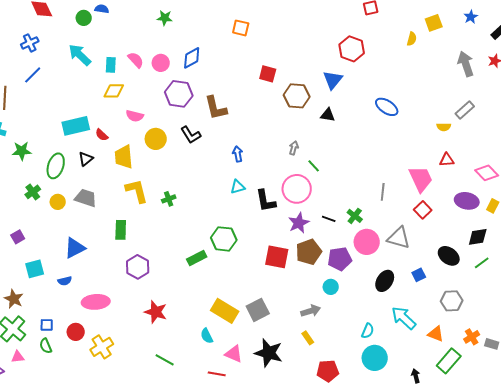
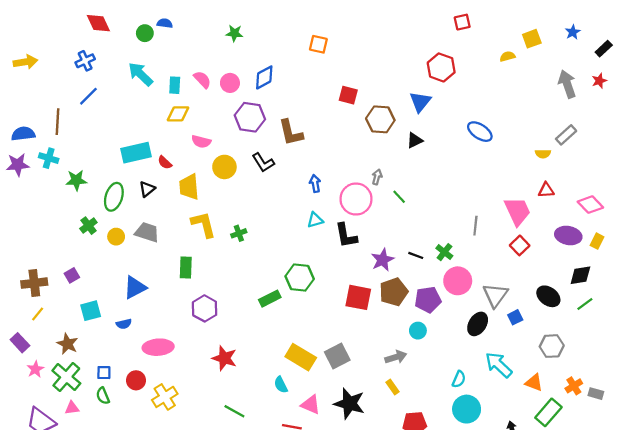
yellow semicircle: (412, 39) -> (507, 56), turned -120
black triangle: (328, 115) -> (415, 140), turned -35
pink circle: (297, 189) -> (356, 199), moved
gray triangle: (399, 238) -> (495, 295), moved, turned 50

